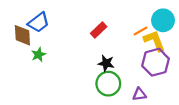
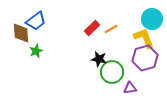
orange line: (140, 31) -> (111, 29), moved
green circle: (108, 84) -> (112, 72), moved

